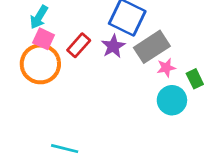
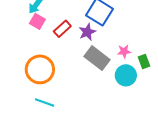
gray rectangle: (152, 47) -> (97, 58), moved, turned 65
orange circle: (40, 64) -> (40, 69), moved

